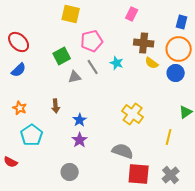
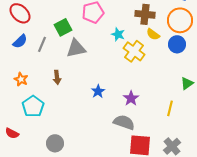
gray line: (93, 67) -> (42, 44), moved, turned 56
gray triangle: (75, 77) -> (76, 48), size x1.5
yellow cross: (133, 114) -> (134, 51), moved
blue star: (80, 120) -> (98, 91), moved
purple star: (80, 140) -> (131, 98), moved
gray circle: (70, 172) -> (55, 143), moved

